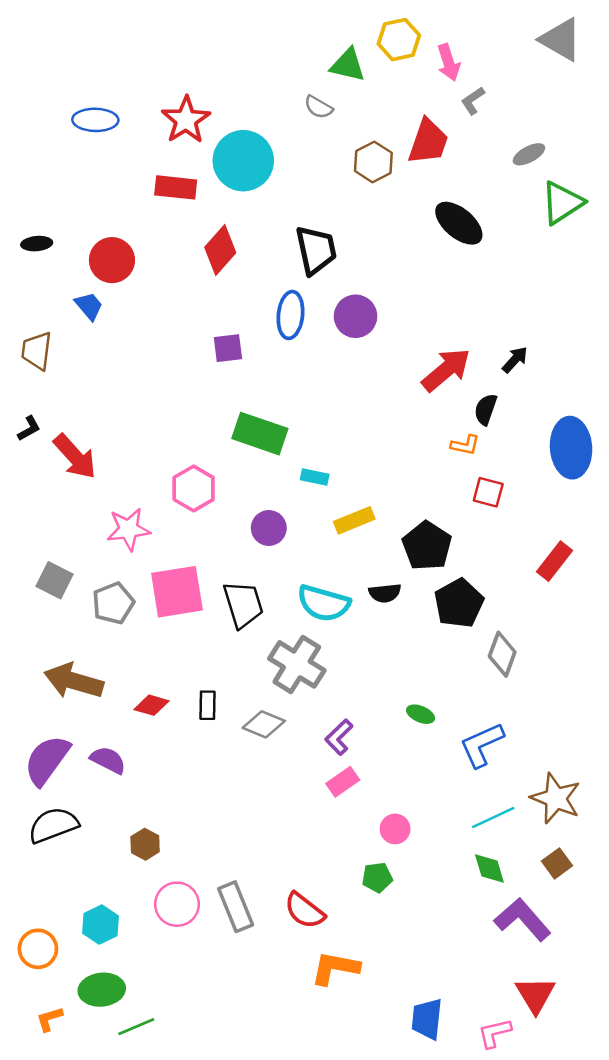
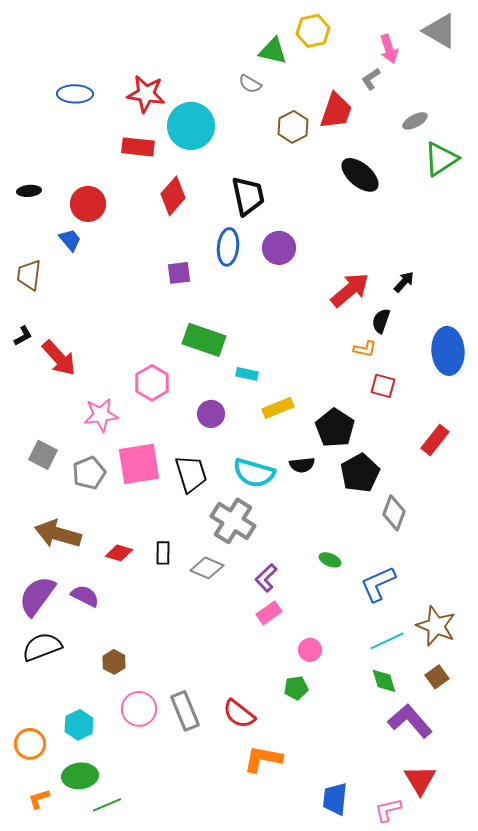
pink arrow: (449, 62) -> (389, 49), moved
red star: (186, 120) -> (146, 94), turned -30

